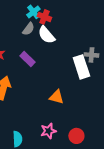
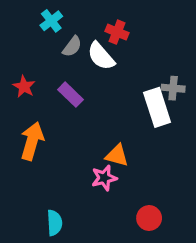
cyan cross: (33, 12) -> (51, 21), moved
red cross: (44, 17) -> (117, 32), moved
pink star: (48, 131) -> (104, 178), moved

